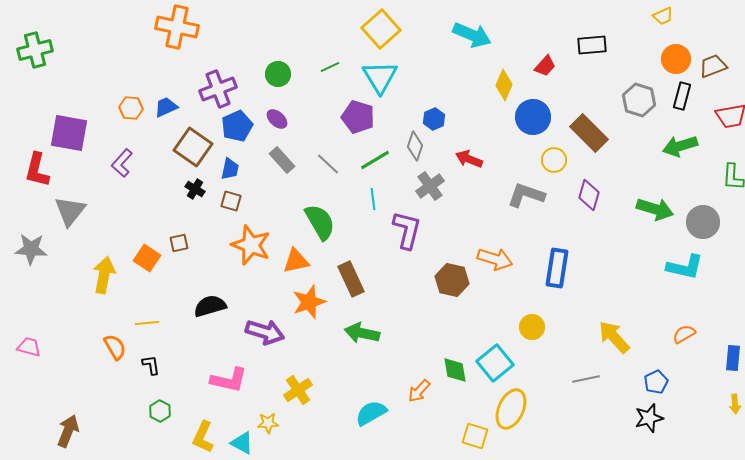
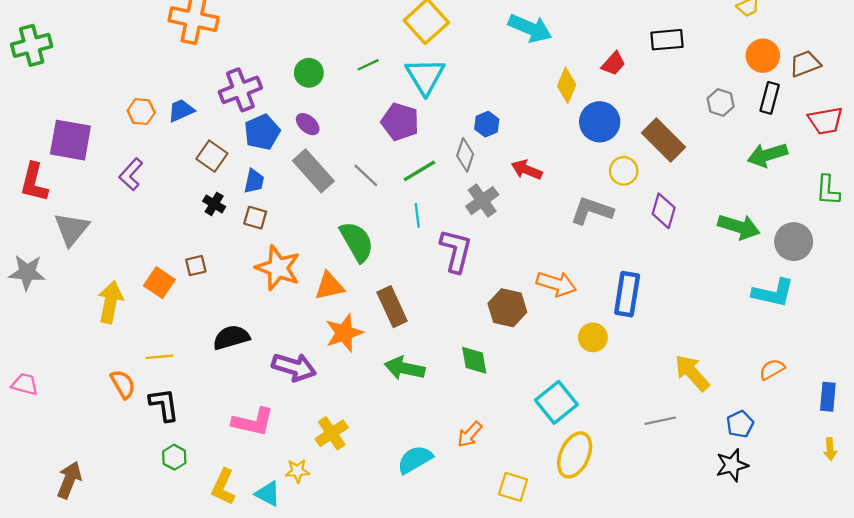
gray hexagon: (639, 100) -> (721, 102), size x0.7
brown square: (193, 147) -> (212, 156), size x0.7
gray rectangle: (282, 160) -> (313, 171), size x1.4
yellow circle: (532, 327) -> (593, 337), moved
black L-shape: (151, 365) -> (164, 405), size x1.5
green diamond: (455, 370) -> (474, 360), moved
yellow square: (475, 436) -> (513, 487), moved

